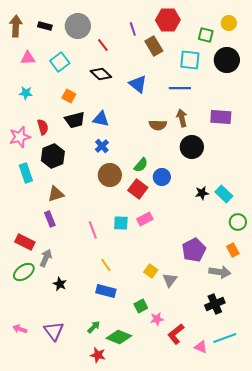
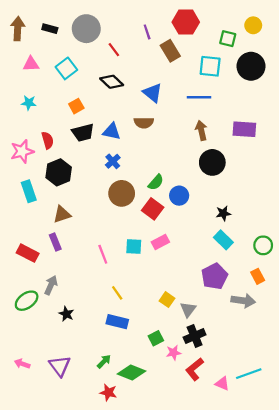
orange square: (69, 96) -> (76, 106), turned 32
brown semicircle: (158, 125) -> (144, 123), moved
cyan rectangle: (224, 194) -> (223, 240), moved
red rectangle: (25, 242) -> (28, 253), moved
black cross: (215, 304) -> (195, 336), moved

